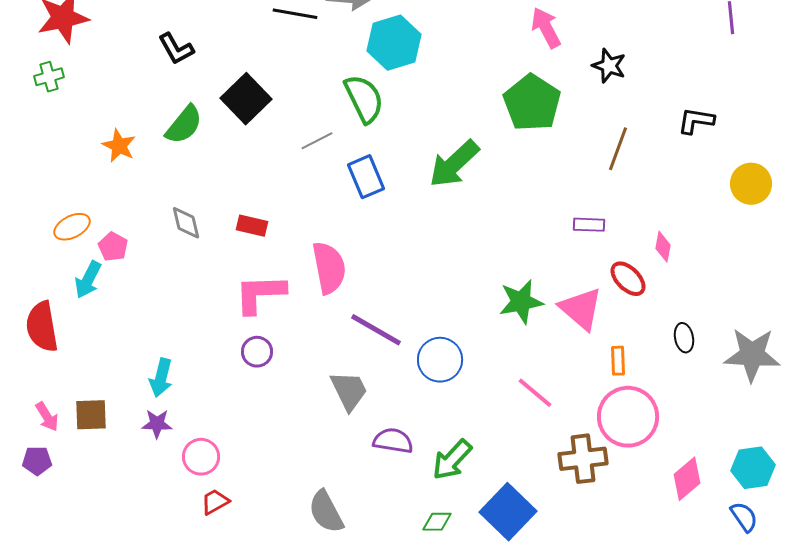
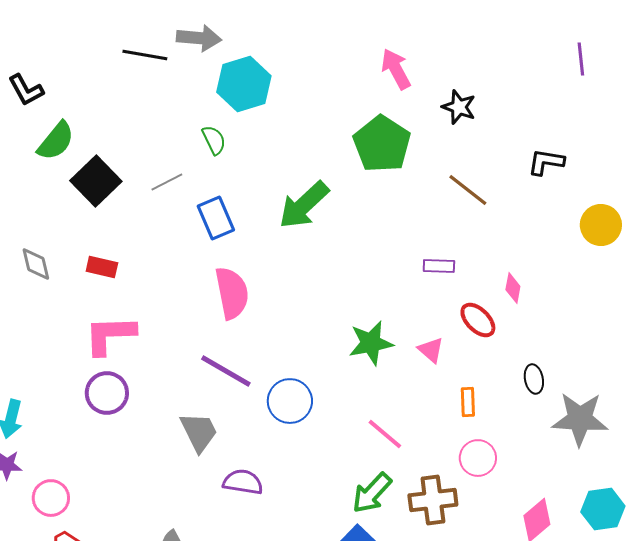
black square: (246, 99) -> (96, 181), moved
green semicircle: (364, 99) -> (214, 140), size x0.6
green semicircle: (184, 125) -> (56, 141), moved
brown line: (618, 149) -> (468, 190), turned -72
pink semicircle: (329, 268) -> (232, 293), moved
pink triangle: (581, 309) -> (431, 350), size x0.6
purple circle: (257, 352) -> (107, 393), size x1.4
gray star: (752, 355) -> (580, 419), moved
pink circle: (628, 417) -> (478, 458), size x0.6
green arrow: (452, 460) -> (372, 493), moved

